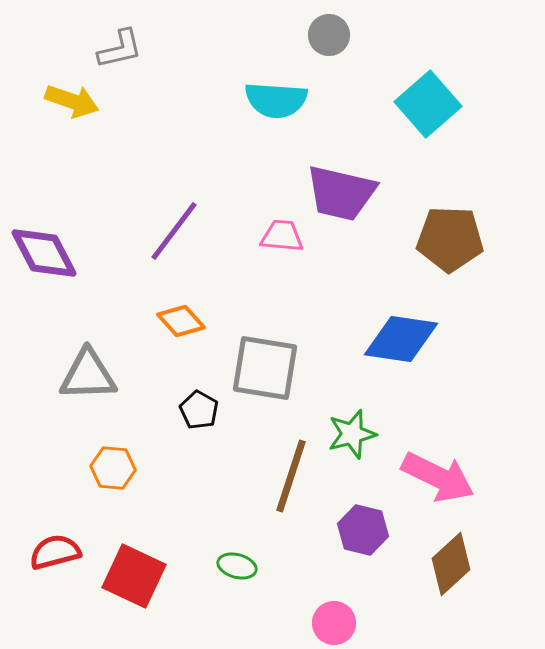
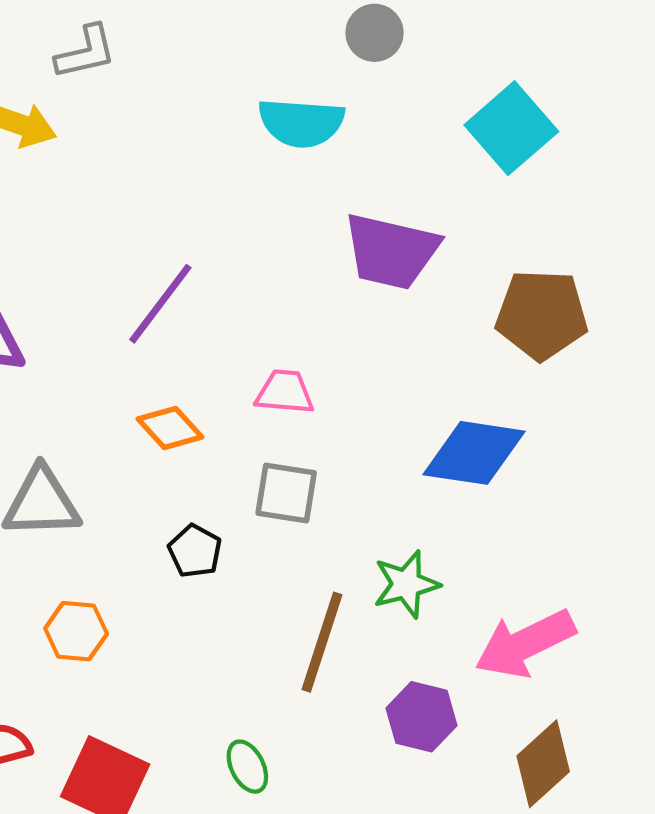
pink trapezoid: (282, 236) -> (285, 392), moved
gray square: (265, 368) -> (286, 493), size x0.7
pink arrow: (438, 477) -> (525, 644), turned 128
green ellipse: (237, 566) -> (247, 767), turned 48

